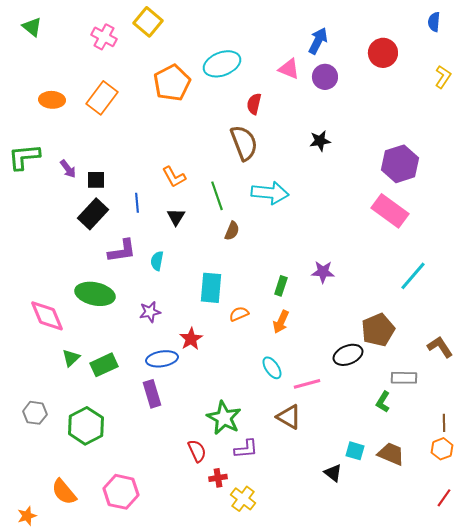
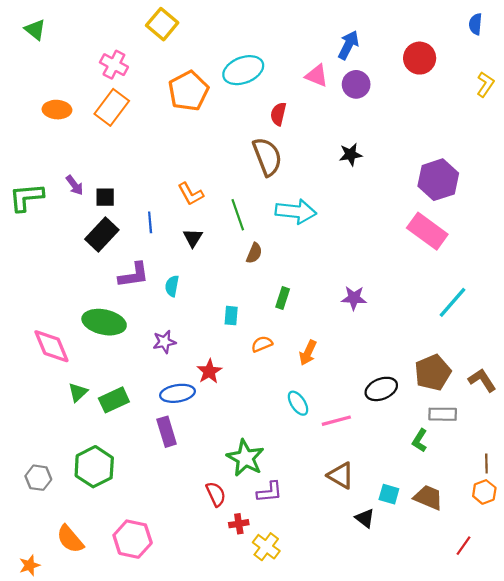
pink cross: (104, 37) -> (114, 65), moved
green L-shape: (24, 157) -> (26, 197), moved
green rectangle: (281, 286) -> (283, 298), moved
cyan rectangle: (211, 288) -> (231, 316), size x0.6
brown pentagon: (378, 330) -> (433, 373), moved
gray hexagon: (35, 413) -> (38, 478), moved
brown triangle: (289, 417) -> (341, 475), moved
red line: (444, 498) -> (463, 546), moved

